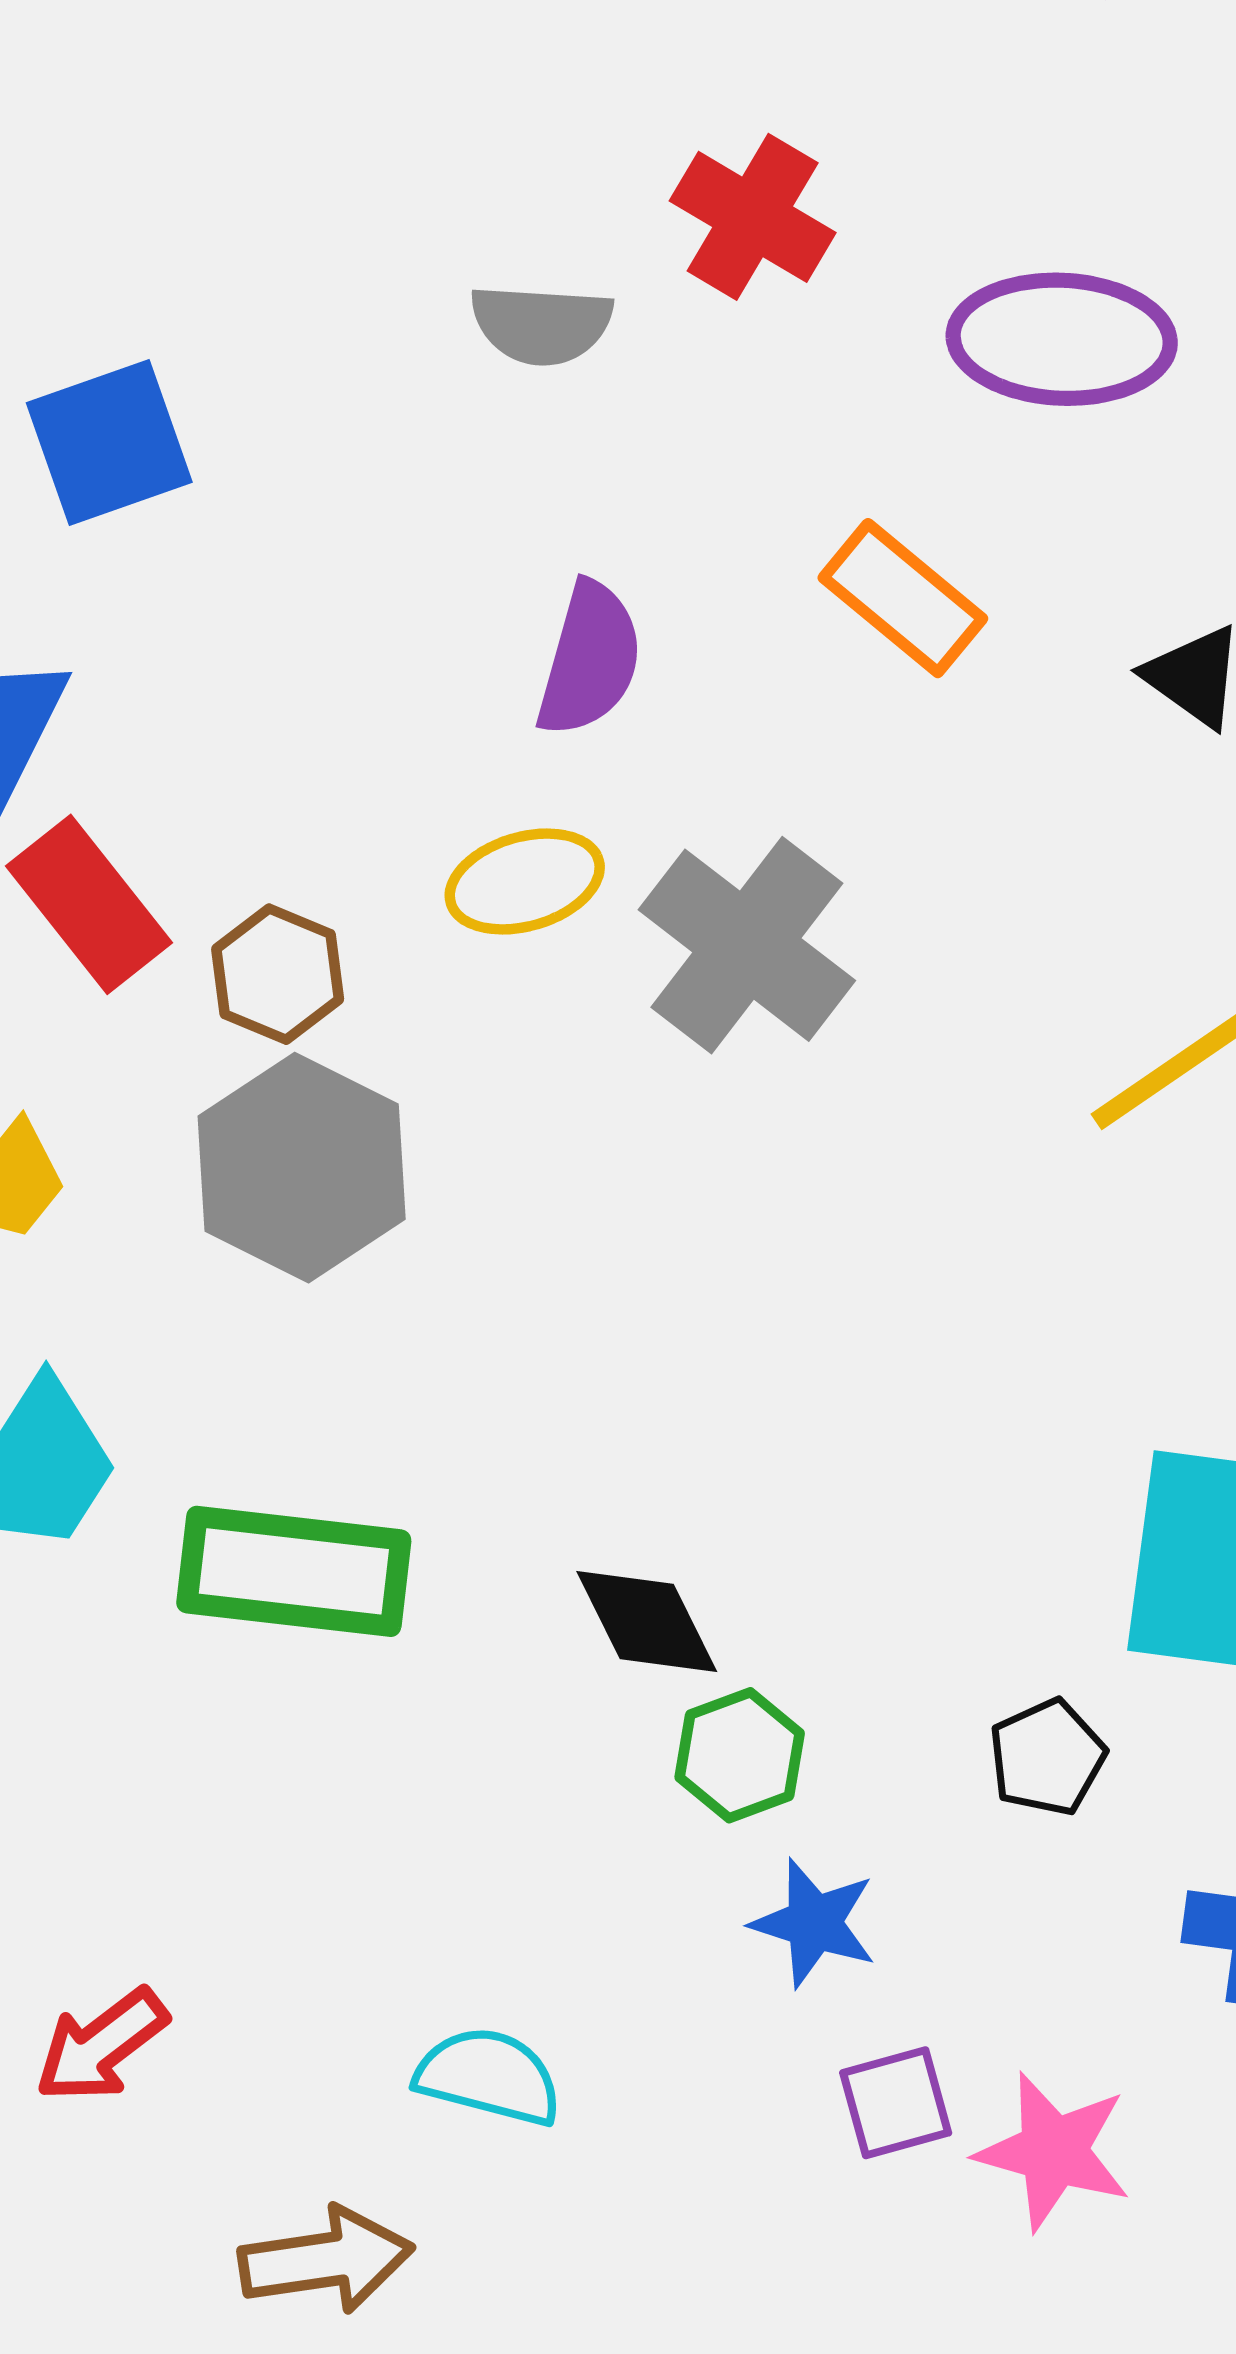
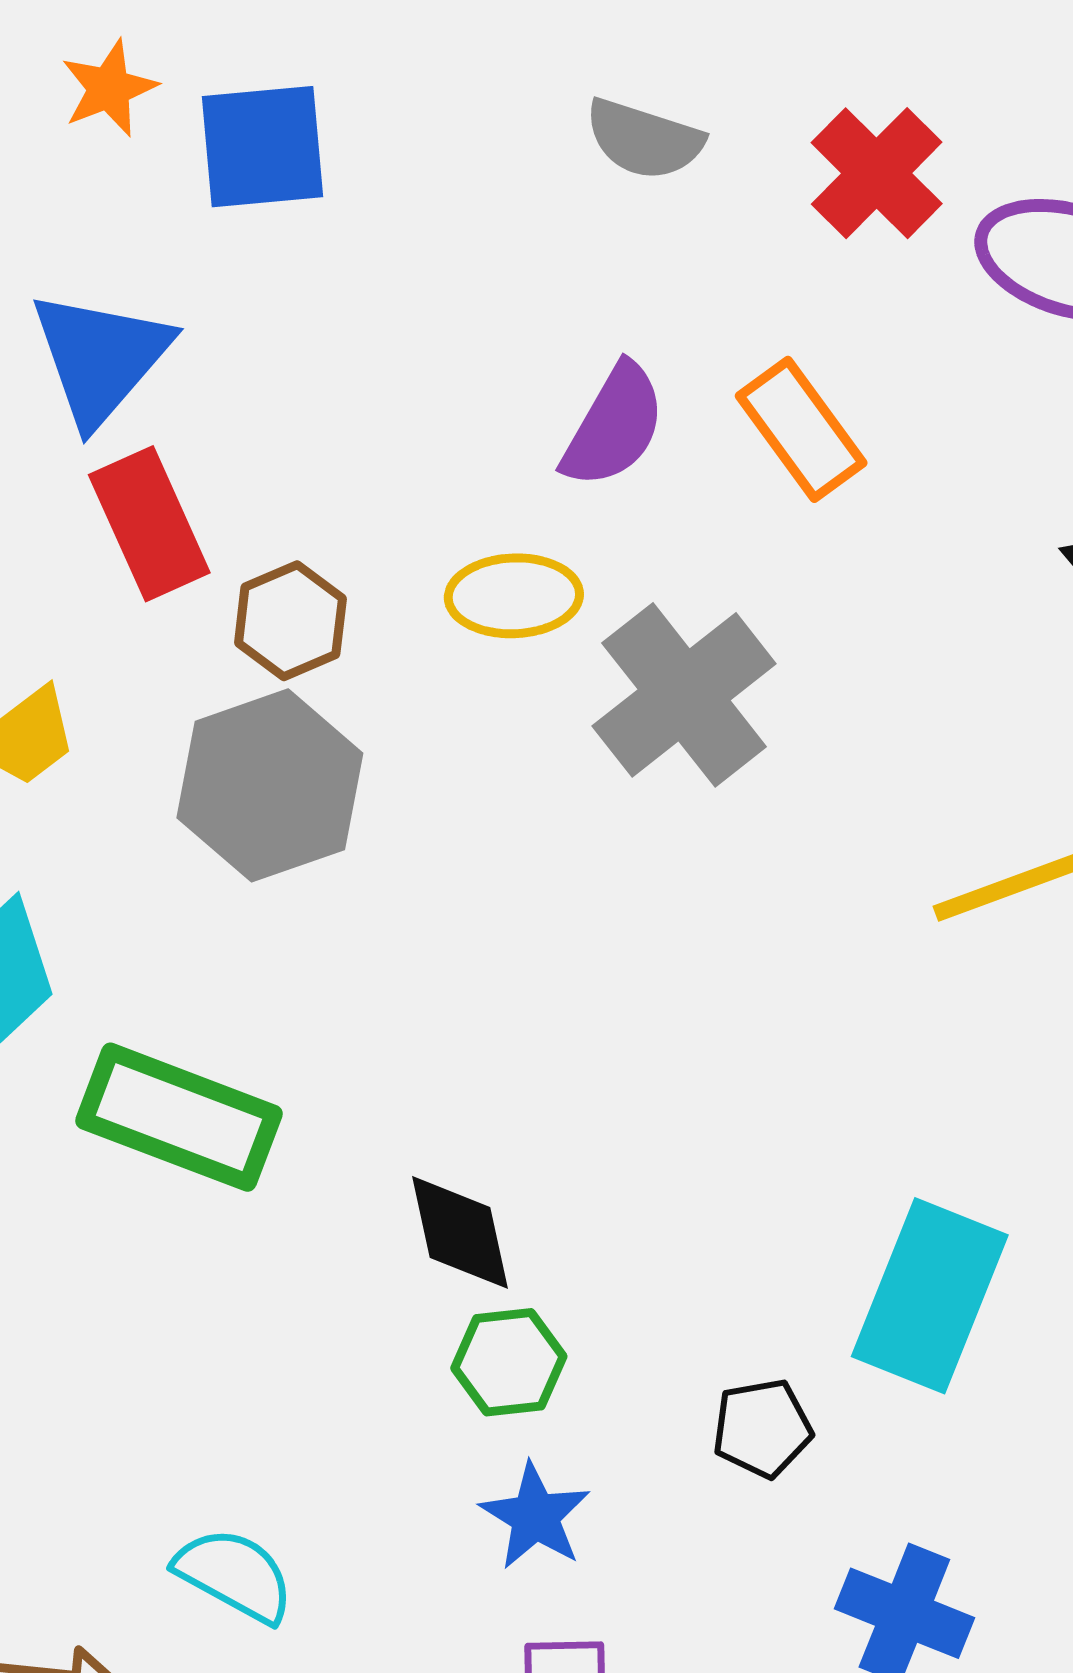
red cross: (753, 217) -> (877, 173), moved
orange rectangle: (903, 598) -> (801, 429), moved

